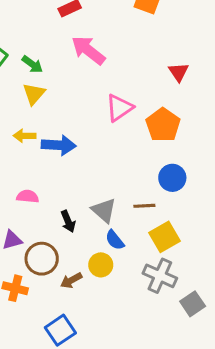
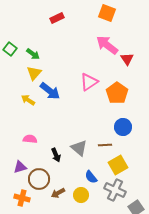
pink arrow: (88, 50) -> (107, 45), moved
yellow arrow: (25, 136) -> (28, 100), turned 32
blue arrow: (59, 145) -> (50, 91), moved, turned 35
blue semicircle: (115, 240) -> (91, 177), moved
yellow circle: (101, 265) -> (81, 195), moved

